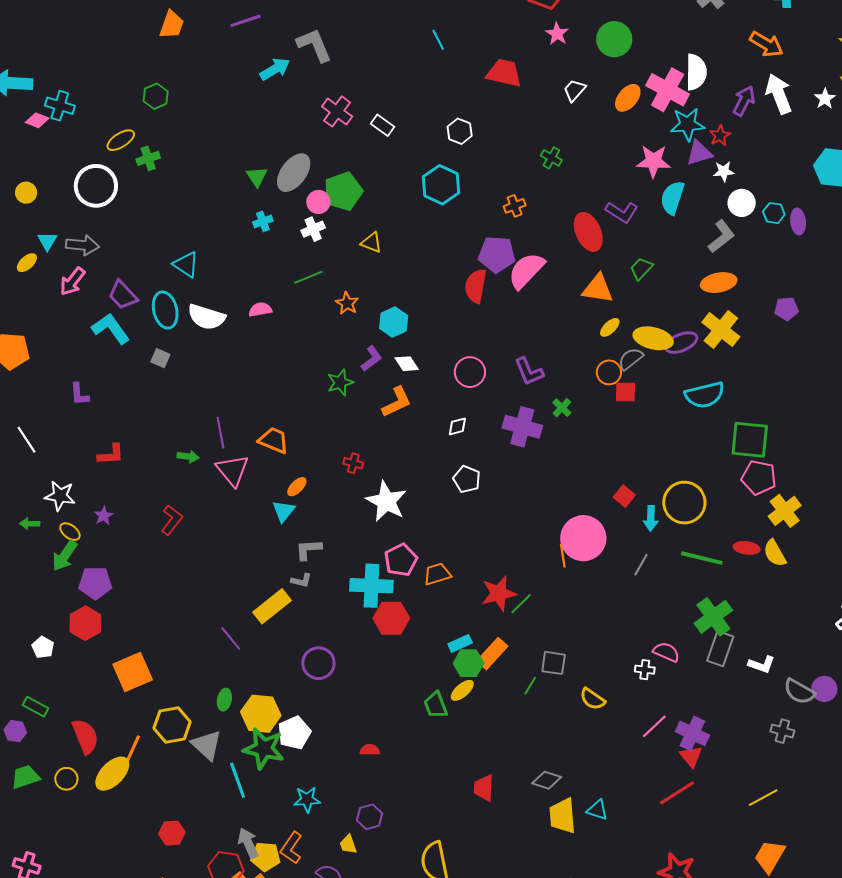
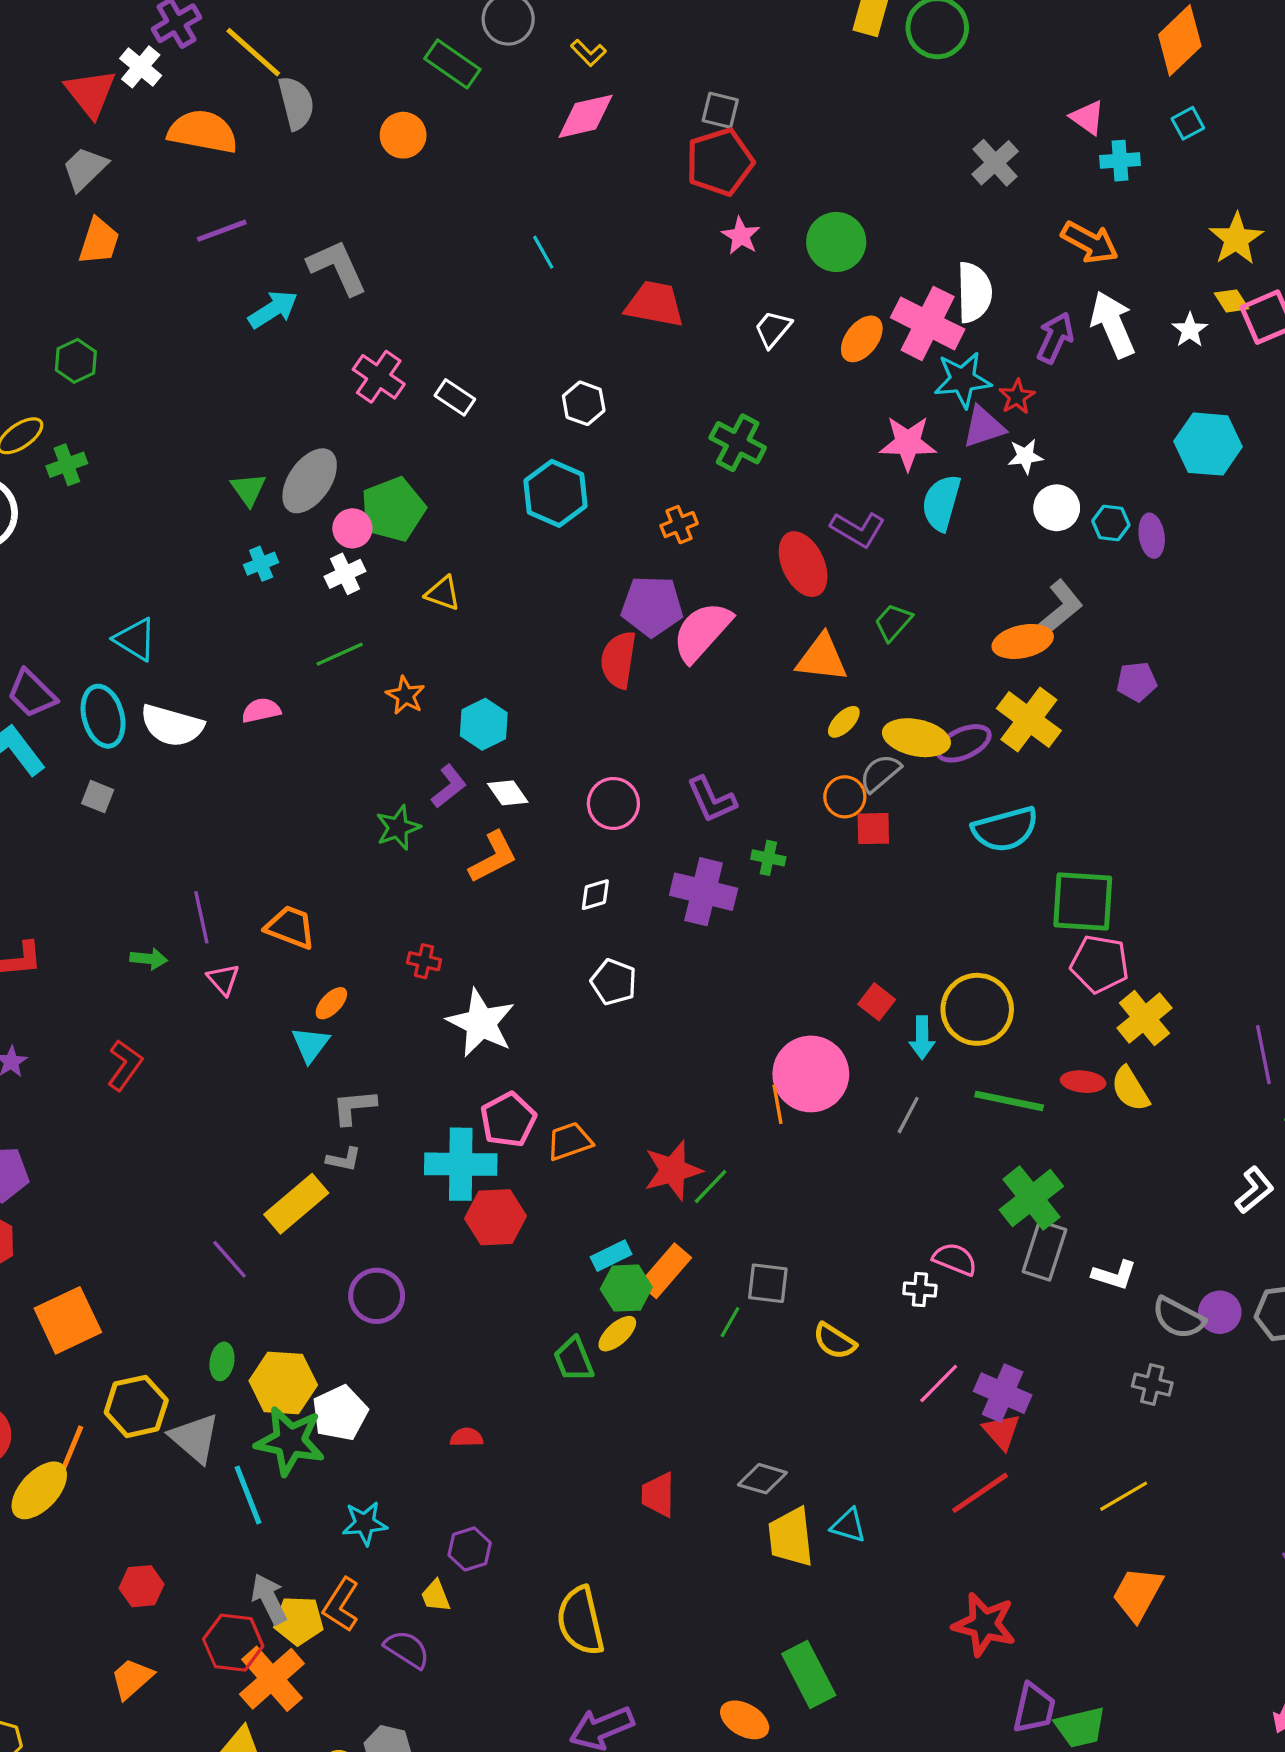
green cross: (551, 158) -> (738, 443), size x1.5
gray L-shape: (721, 236) -> (1061, 608), moved
green cross: (562, 408) -> (768, 858), turned -30
pink triangle: (232, 470) -> (223, 979), size x0.6

